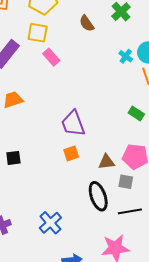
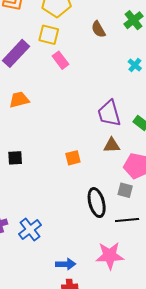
purple trapezoid: (73, 124) -> (109, 113), moved
brown triangle: (107, 162) -> (112, 145), moved
blue cross: (50, 223) -> (30, 229), moved

